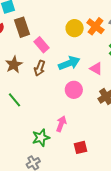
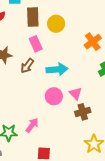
brown rectangle: (22, 27) -> (33, 17), moved
yellow circle: (75, 28) -> (56, 24), moved
pink triangle: (96, 69) -> (76, 94), moved

